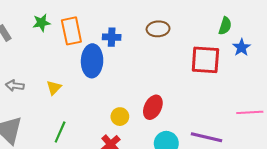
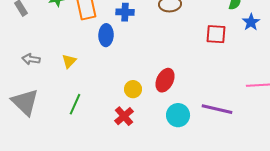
red square: (205, 60) -> (216, 34), size x0.7
blue ellipse: (92, 61) -> (106, 35), size x0.7

